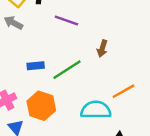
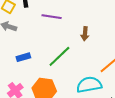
blue rectangle: (36, 66) -> (23, 57), moved

